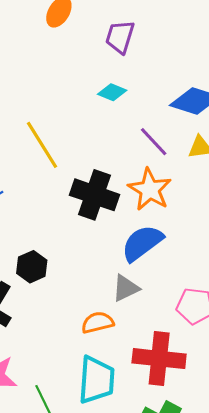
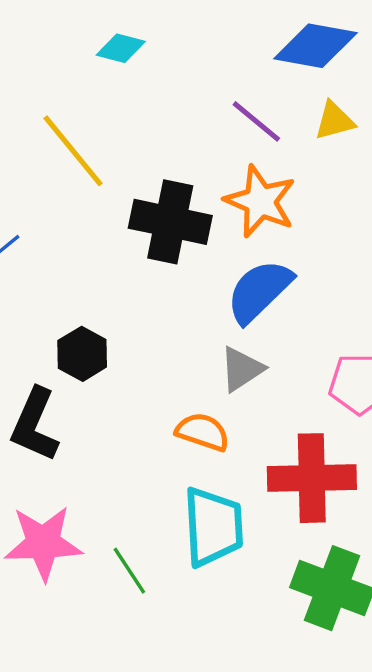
cyan diamond: (112, 92) -> (121, 48), moved
orange semicircle: (98, 323) -> (203, 432), turned 40

